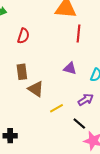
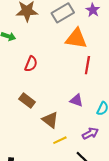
brown rectangle: (22, 72) -> (27, 101), turned -49
brown triangle: (36, 89) -> (50, 120), moved

